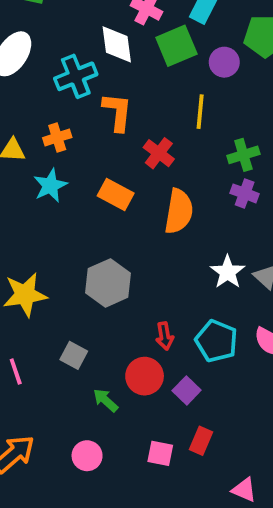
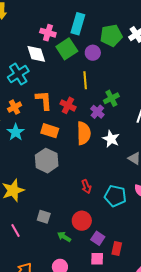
orange L-shape: (117, 112) -> (44, 100), moved
purple cross: (245, 193) -> (97, 112), moved, turned 32
white star: (228, 272) -> (111, 139), moved
gray hexagon: (108, 283) -> (47, 161), moved
red arrow: (165, 336) -> (86, 186), moved
purple square: (187, 390) -> (98, 238), moved

